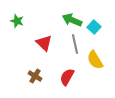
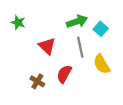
green arrow: (72, 20) -> (77, 21), turned 138
red semicircle: (67, 77) -> (64, 74), moved

